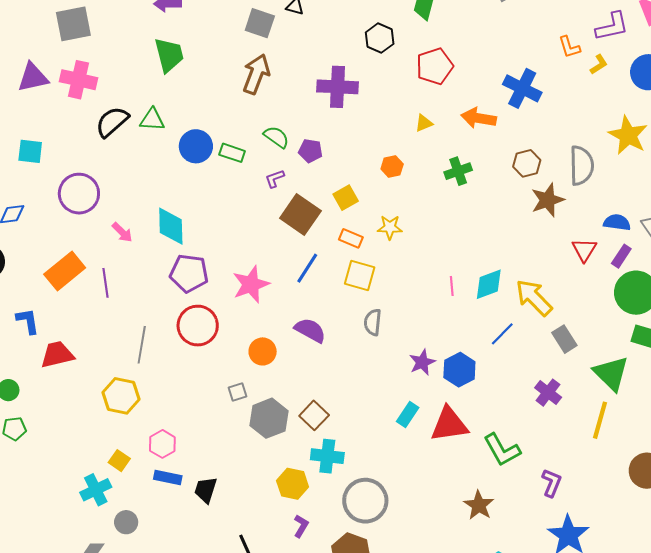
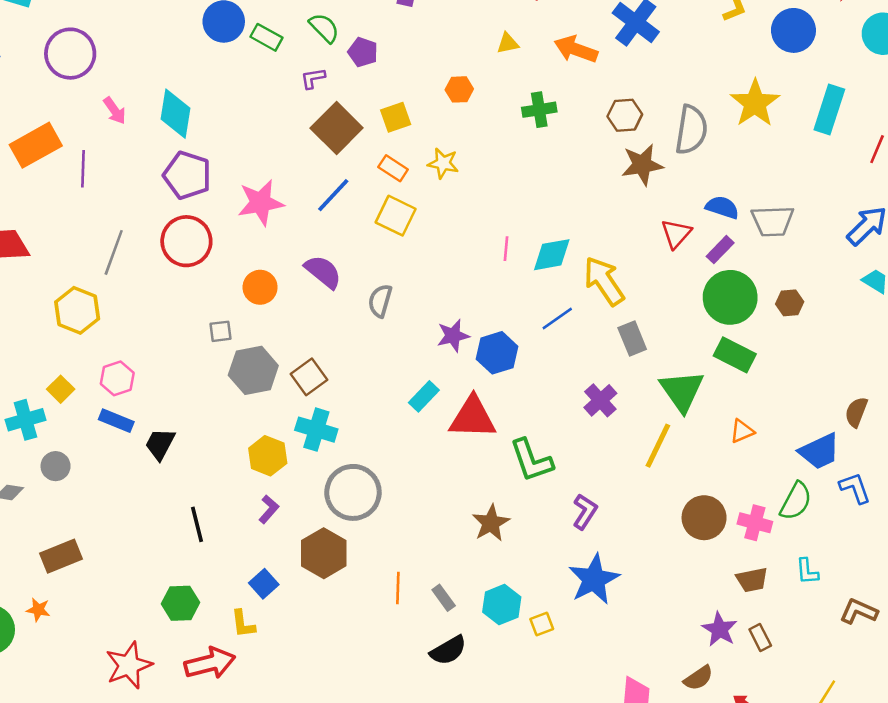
gray semicircle: (373, 322) -> (380, 301), moved

